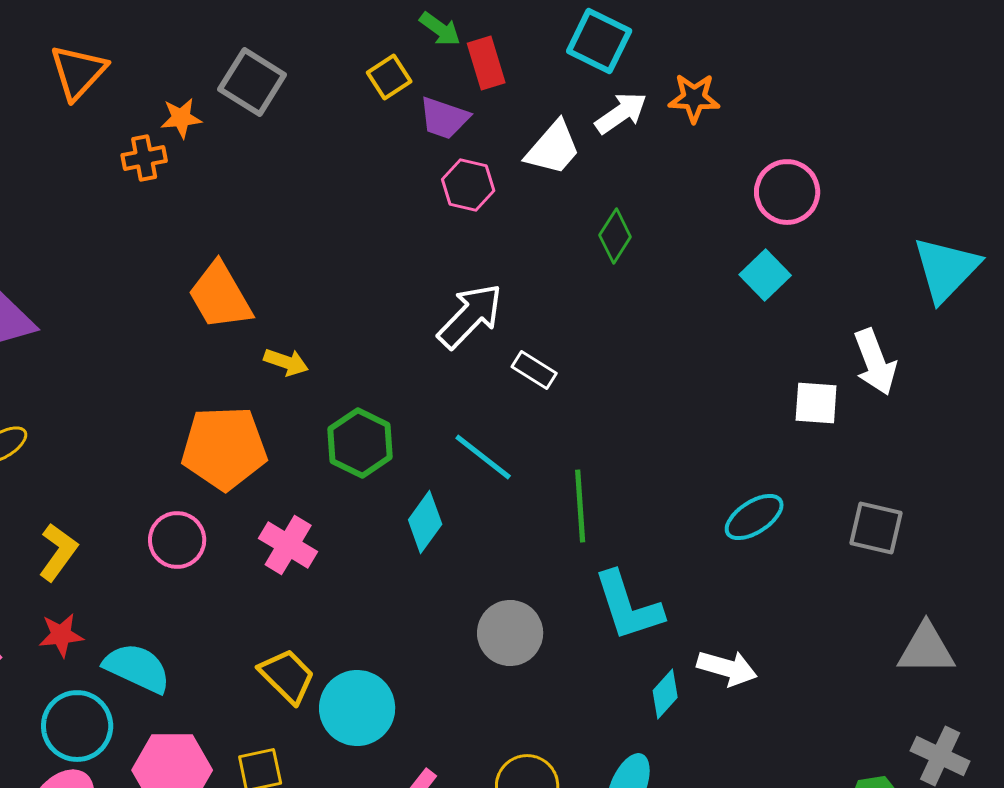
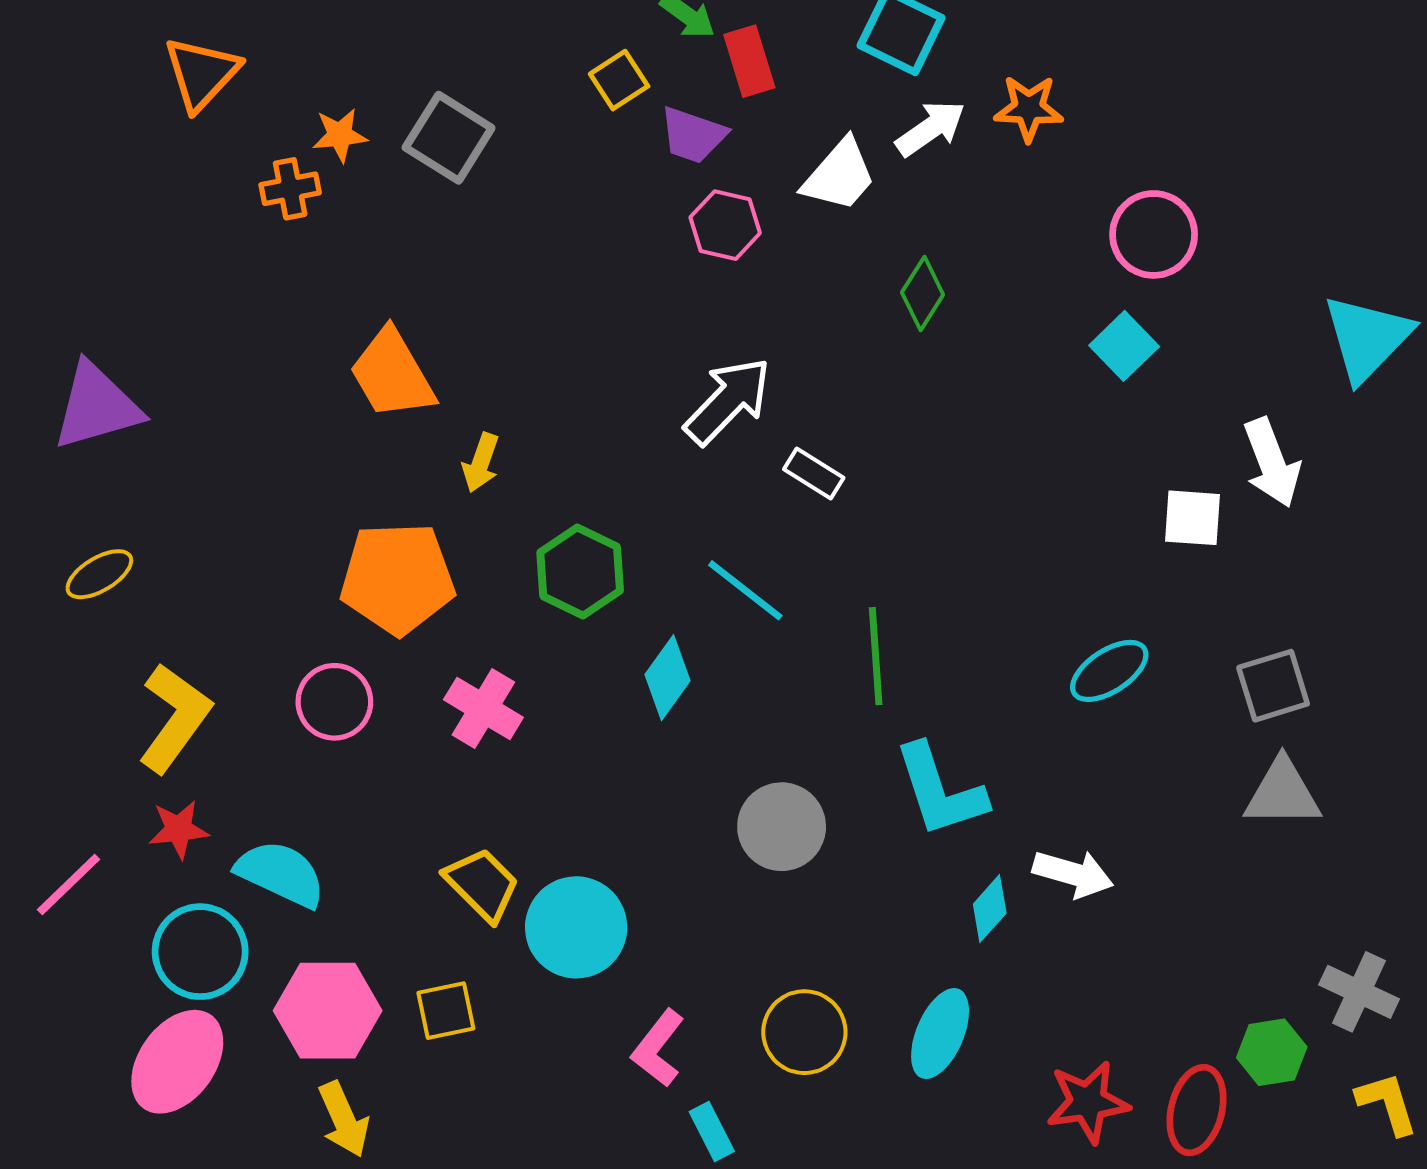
gray square: (252, 82) -> (449, 138), moved
yellow arrow: (286, 362) -> (481, 463), turned 90
gray square: (876, 528) -> (1273, 686), turned -30
yellow L-shape: (58, 552) -> (175, 718), size x1.4
gray triangle: (926, 649) -> (1282, 793), moved

